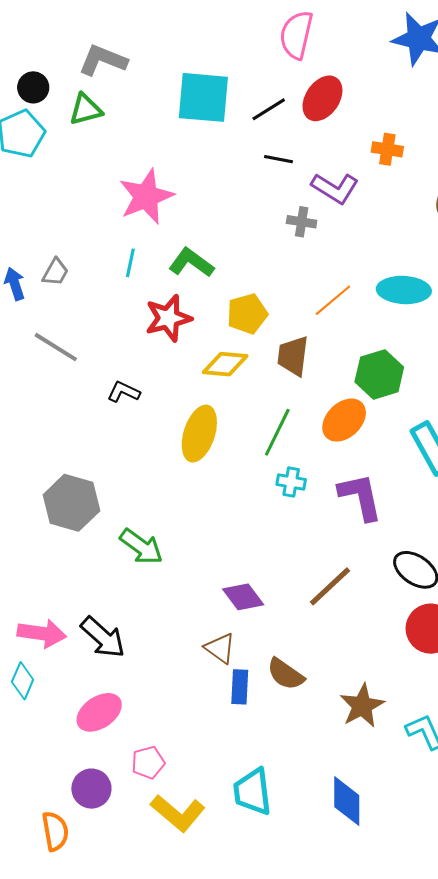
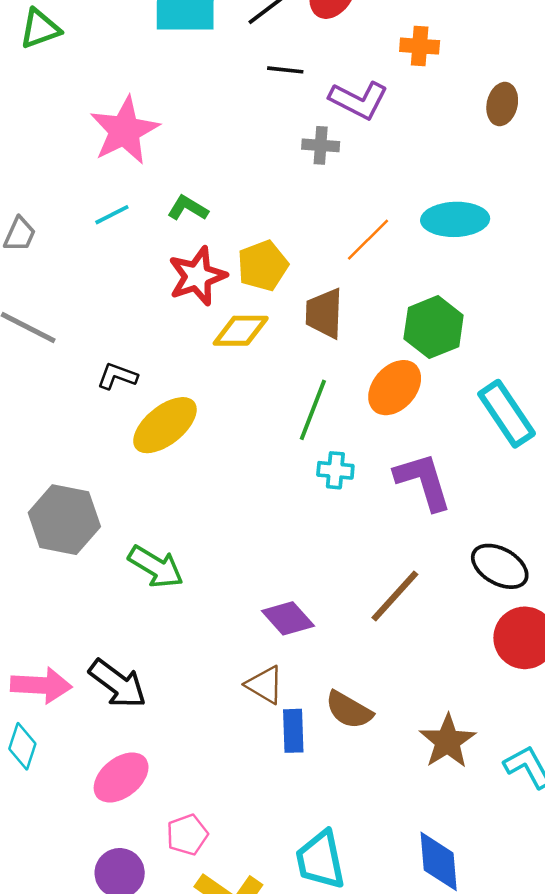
cyan line: (130, 263) -> (112, 215), turned 56
green L-shape: (191, 263) -> (188, 208), size x0.7
red star: (168, 318) -> (197, 276), moved
yellow ellipse: (199, 434) -> (165, 425), moved, turned 38

